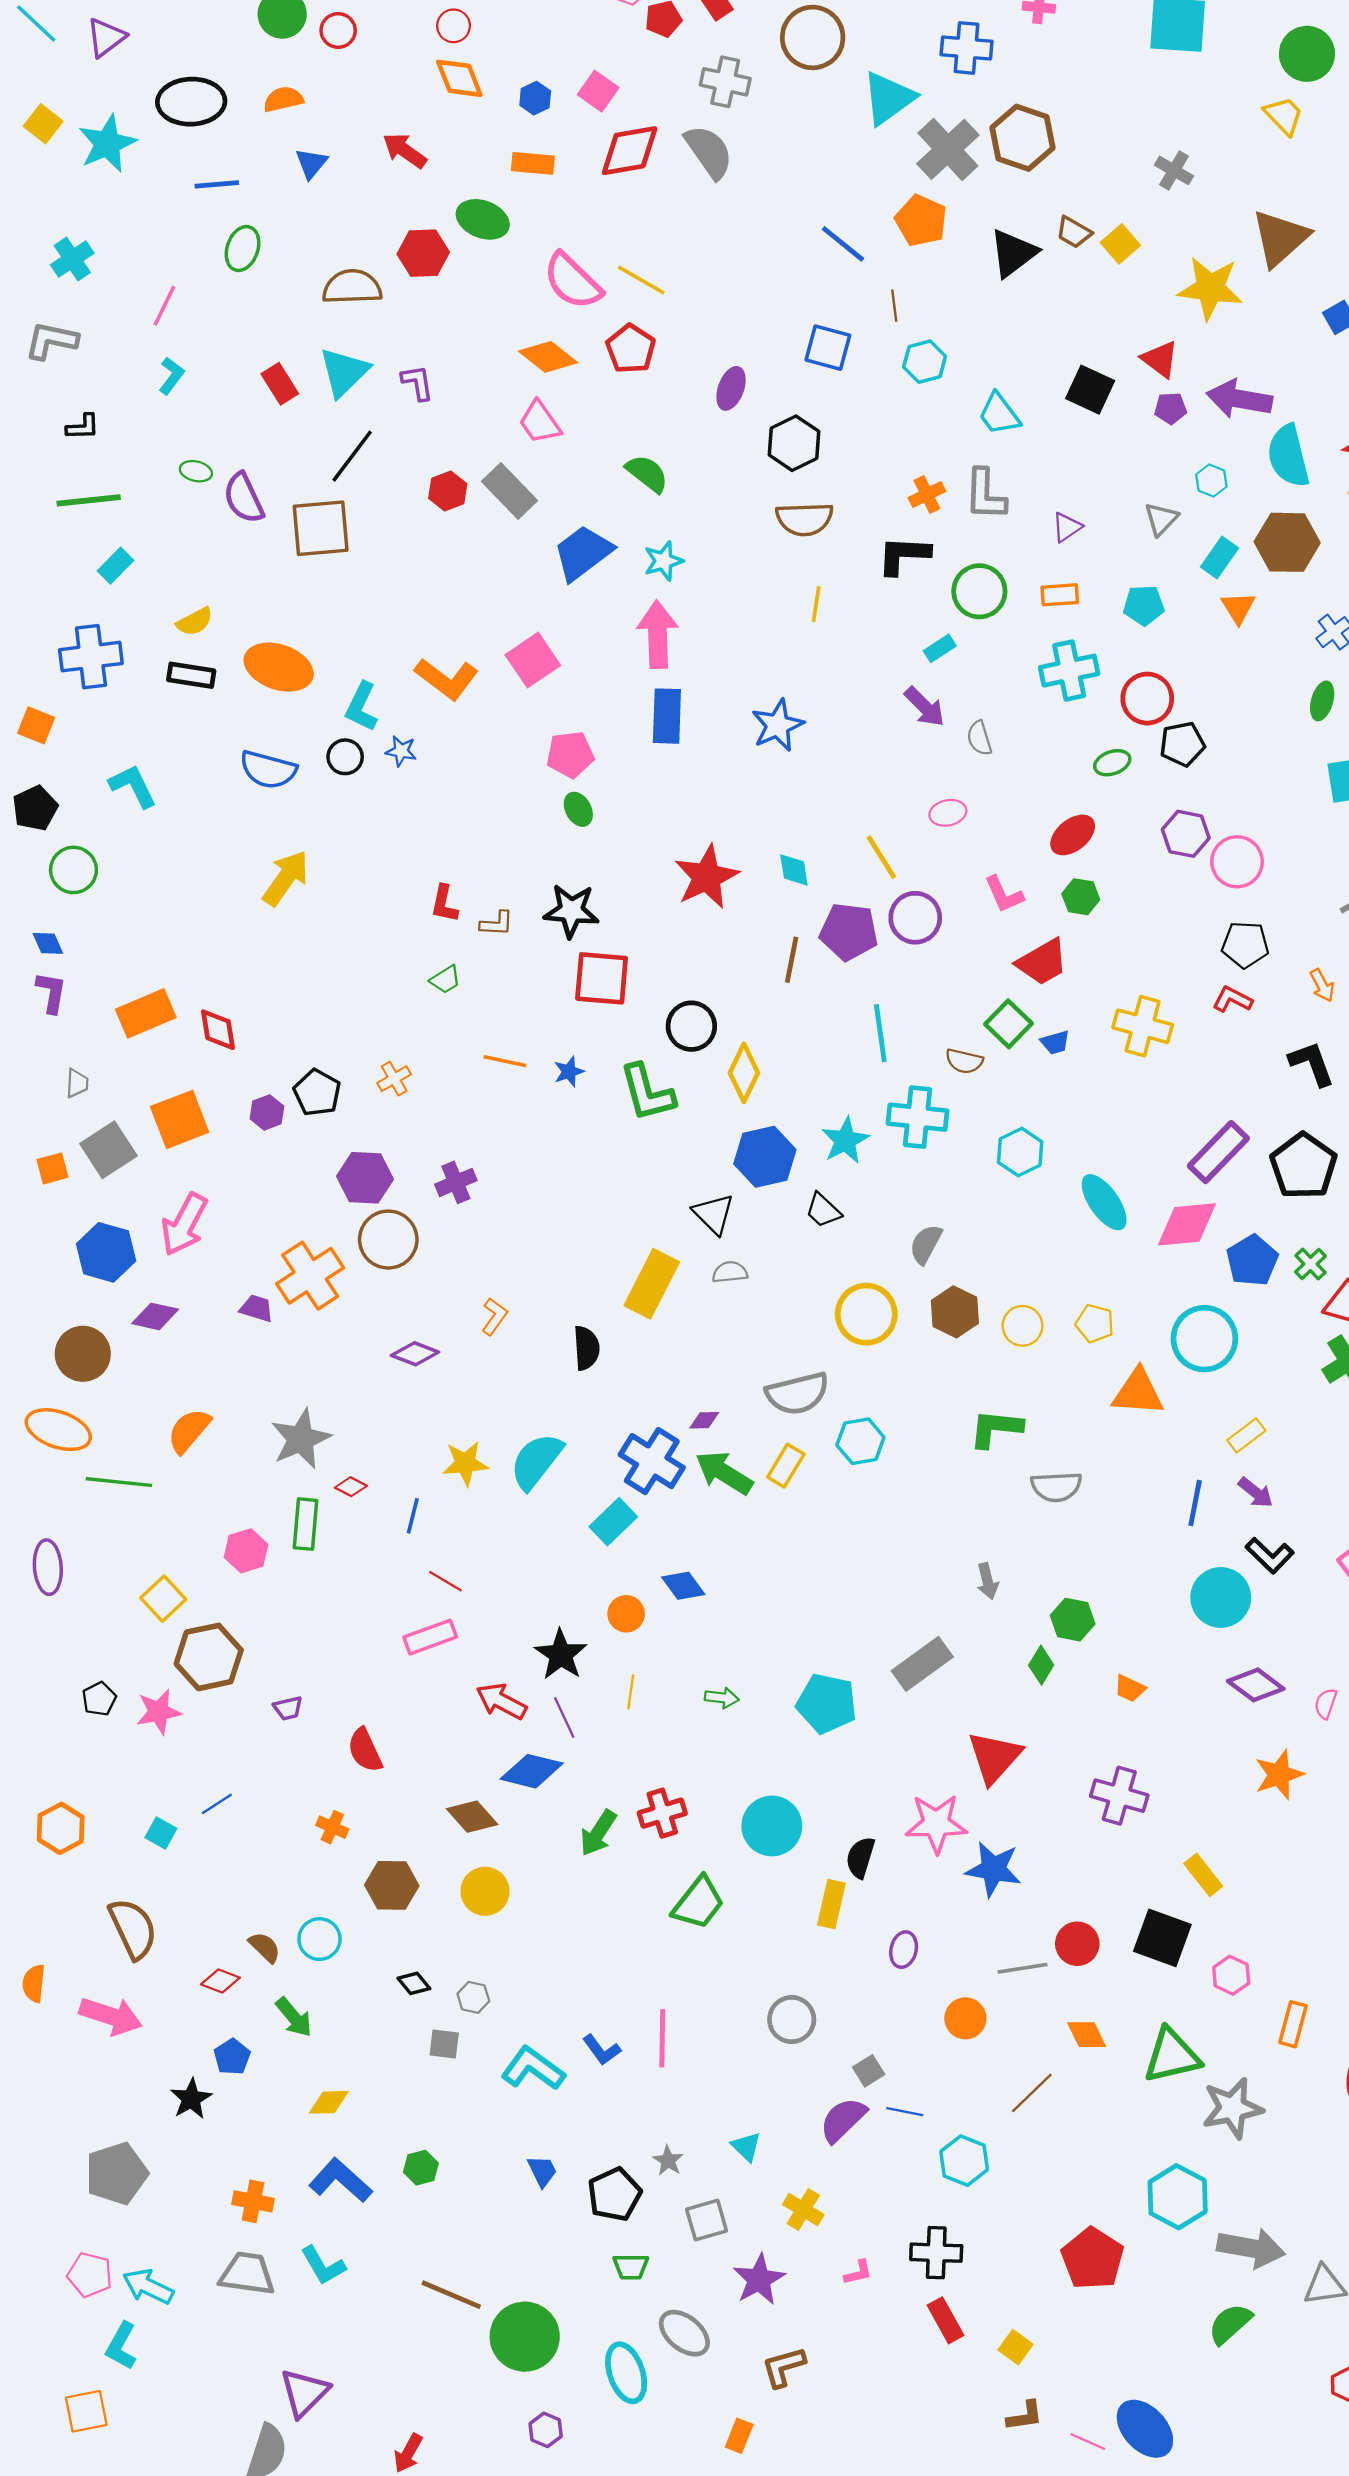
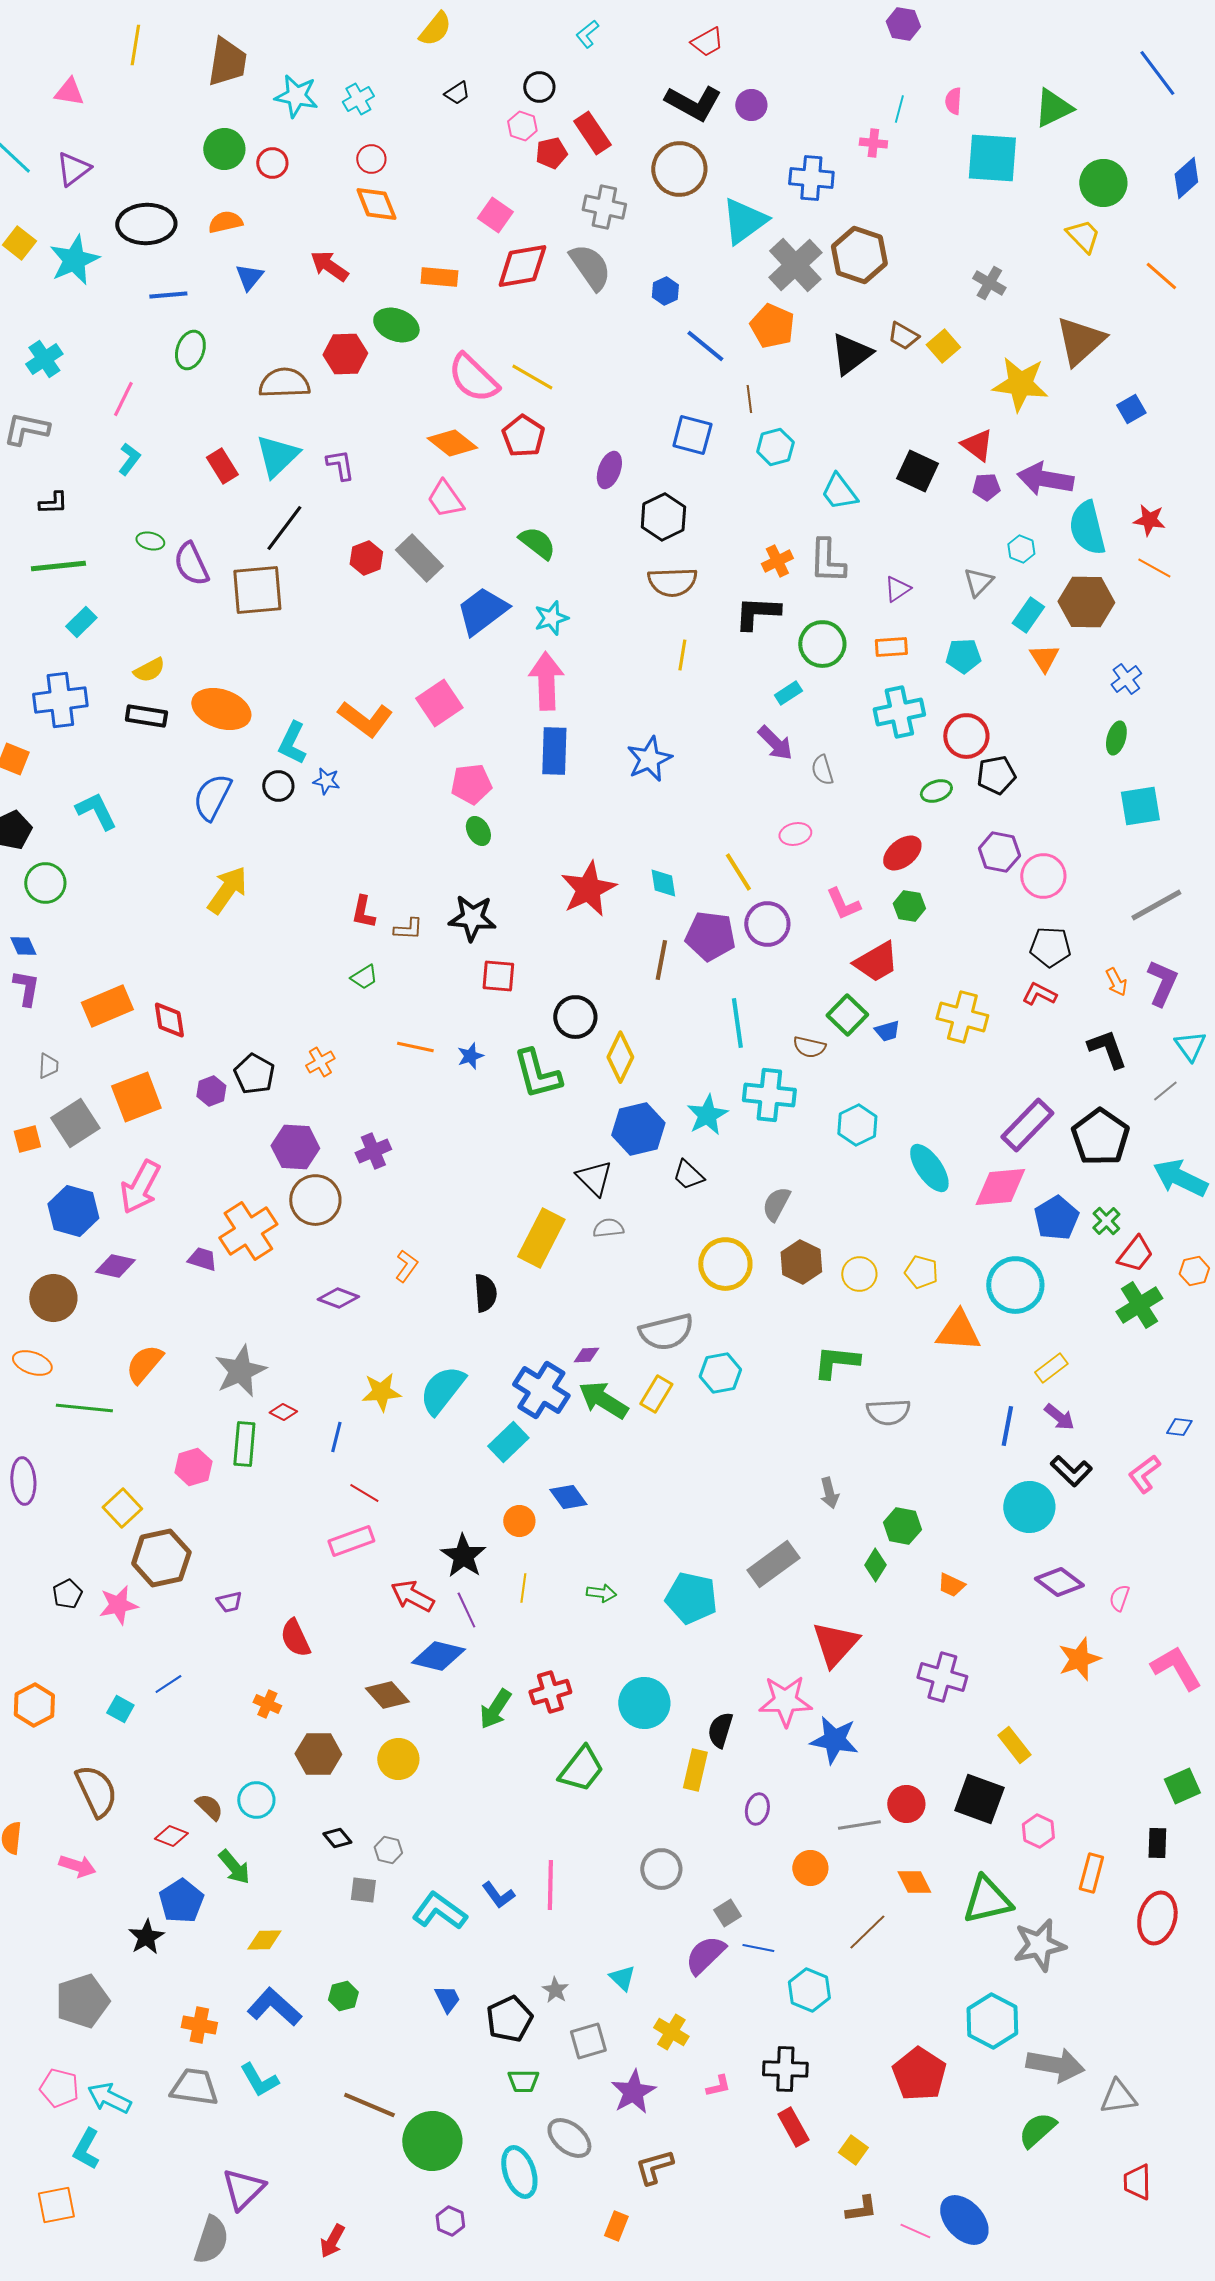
blue hexagon: (535, 98) -> (665, 291), moved
blue semicircle: (268, 770) -> (212, 797), turned 102
red square: (602, 978) -> (498, 976), size x0.7
orange ellipse: (58, 1430) -> (32, 1363), size x0.7
pink arrow: (111, 2016) -> (77, 1866), size x0.7
blue pentagon: (232, 2057) -> (181, 1901), size x1.4

